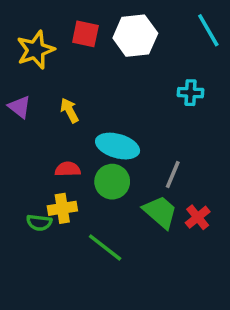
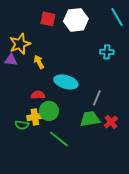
yellow star: (36, 50) -> (20, 44), moved
purple triangle: (20, 107) -> (11, 60), turned -32
green circle: (112, 182) -> (49, 111), moved
green trapezoid: (160, 212) -> (90, 119), turned -50

